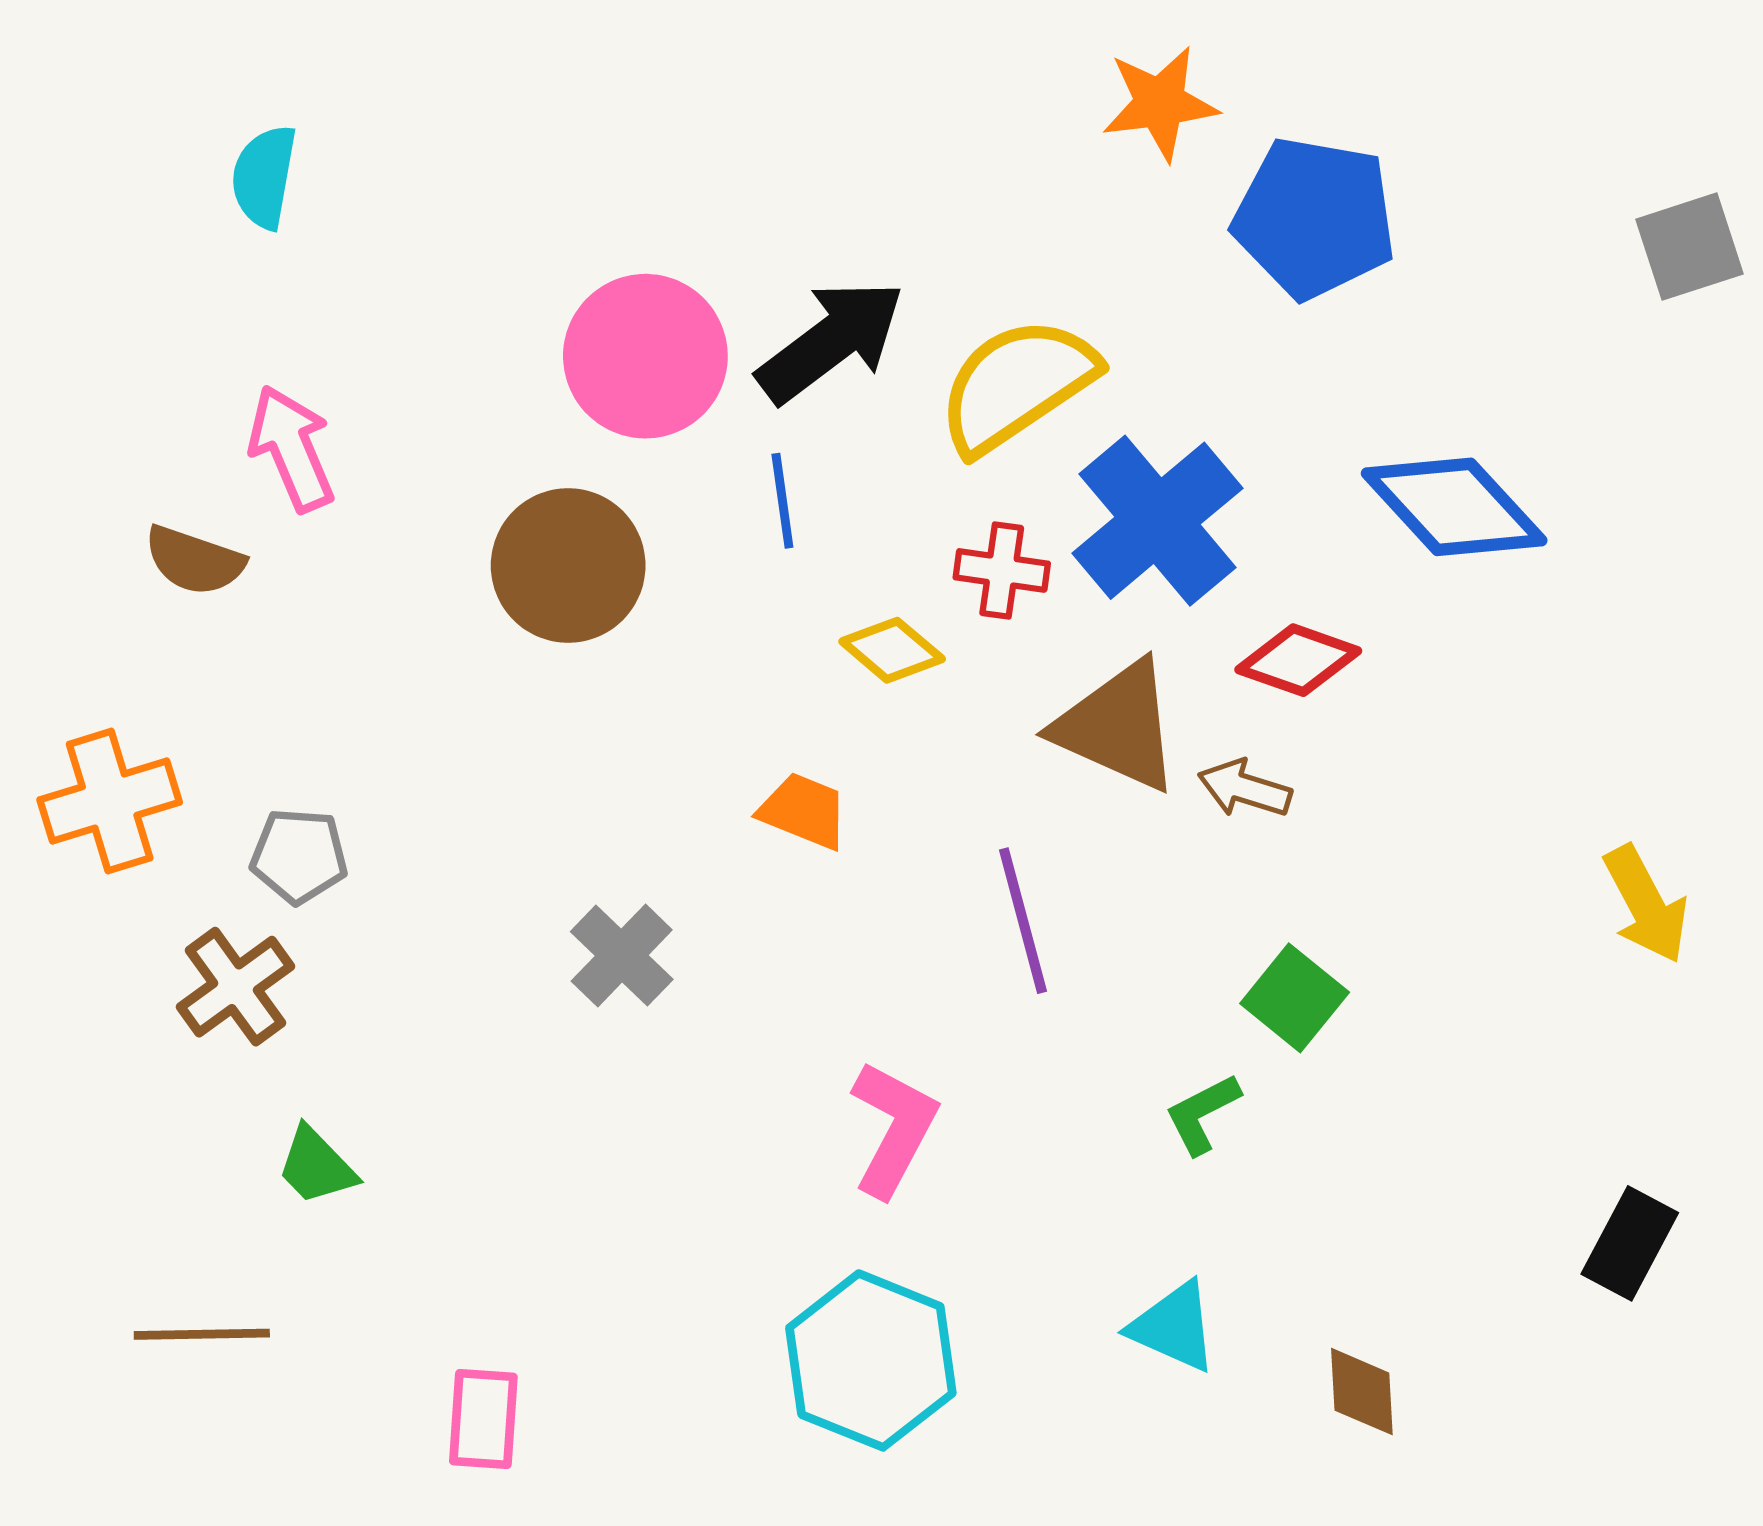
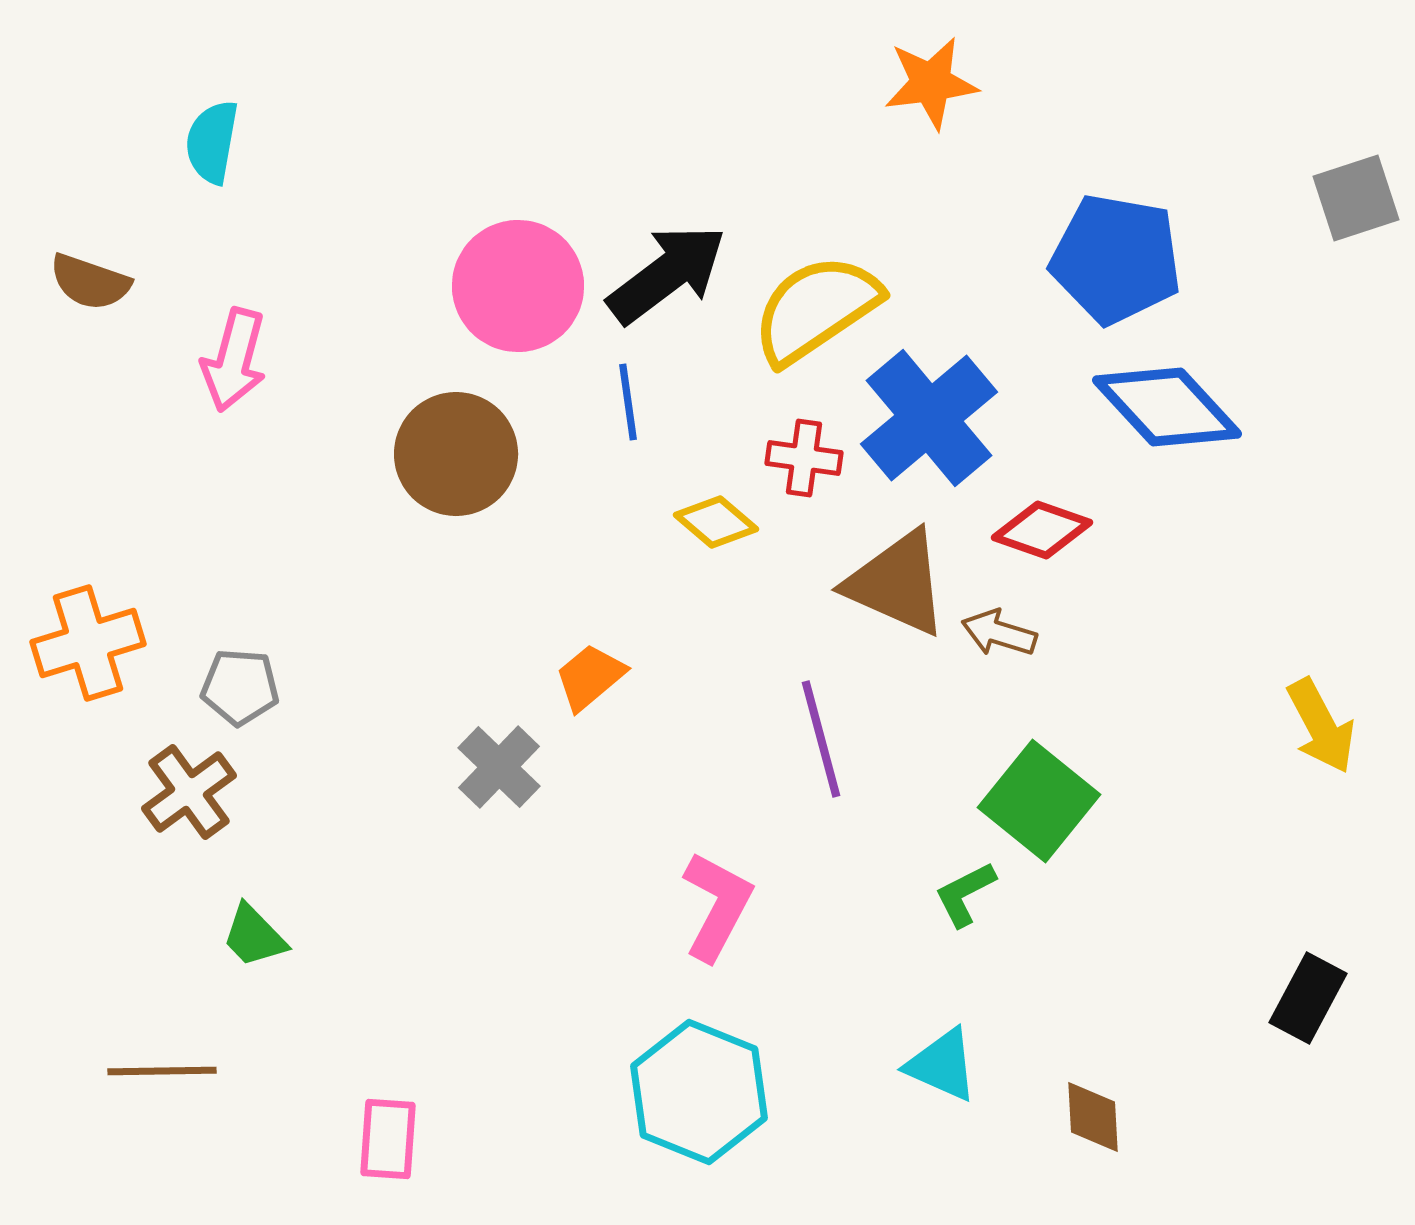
blue pentagon: (1314, 218) -> (1116, 259), moved
pink arrow: (292, 448) -> (234, 360), turned -142
brown semicircle: (194, 561) -> (90, 282), moved
orange trapezoid: (804, 811) -> (590, 677), moved, turned -62
green square: (1295, 998) -> (1039, 801), size x1.4

